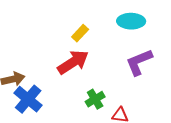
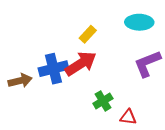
blue cross: (28, 99) -> (53, 69), moved, turned 36

